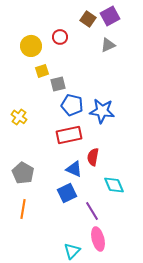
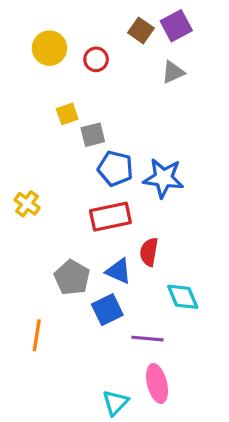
yellow circle: (31, 46) -> (50, 48), moved
yellow cross: (19, 117) -> (27, 204), moved
gray pentagon: (23, 173) -> (72, 278), moved
purple line: (92, 211) -> (147, 339), turned -54

